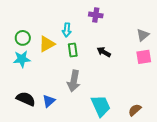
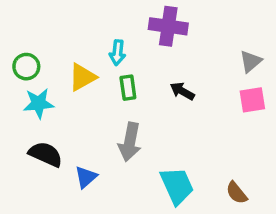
purple cross: (96, 15) -> (168, 26), size x1.5
green circle: (23, 38) -> (26, 67), moved
black semicircle: (26, 99) -> (46, 154), moved
brown semicircle: (135, 110) -> (237, 193), turned -88

